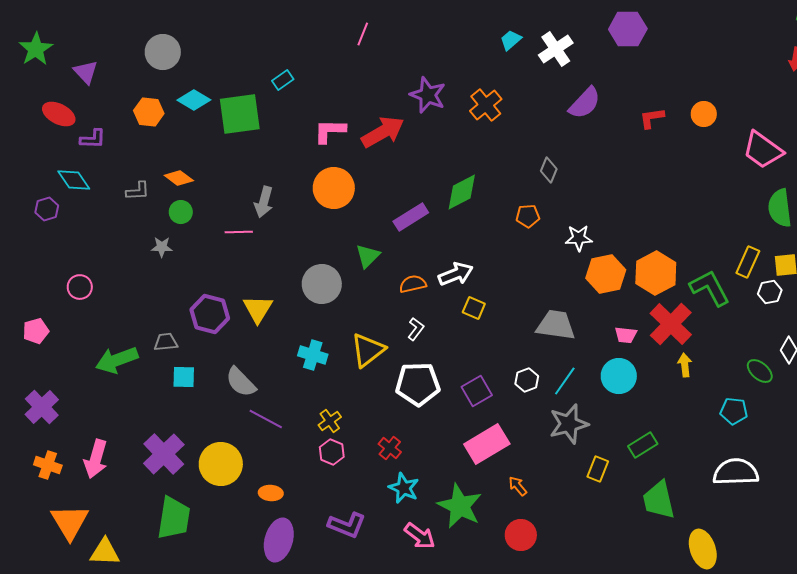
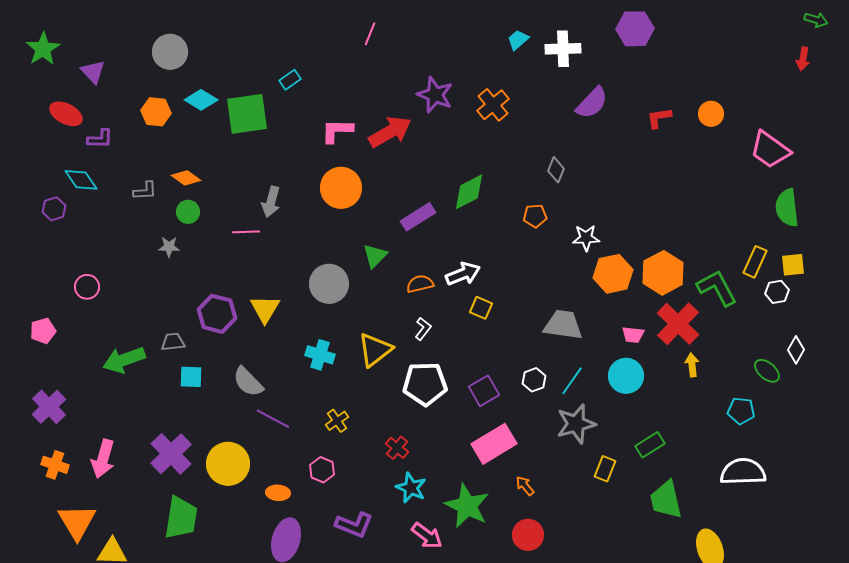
white cross: (556, 49) -> (563, 49), turned 32
pink hexagon: (332, 452) -> (322, 470), moved

